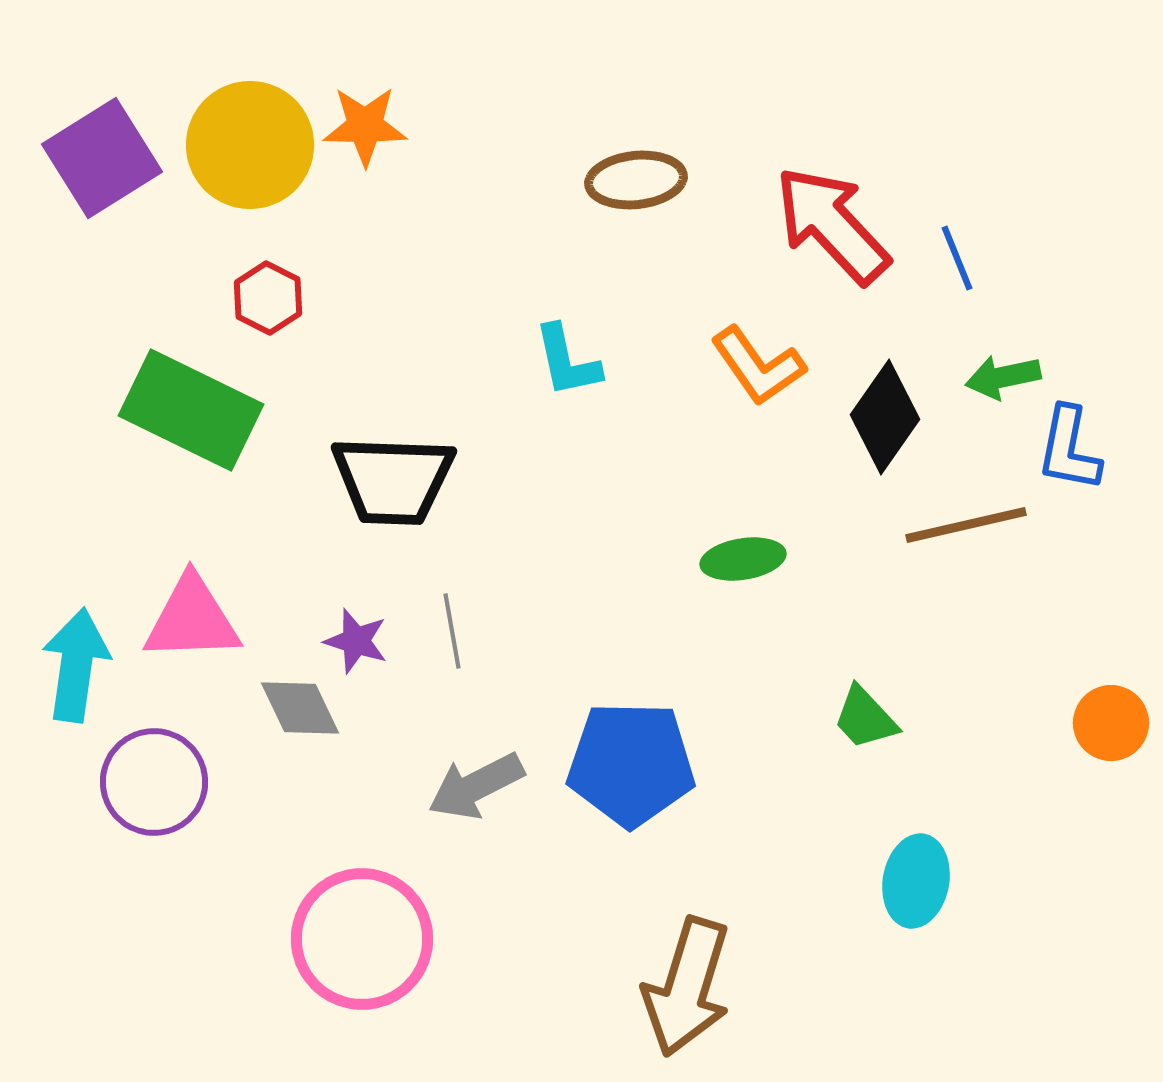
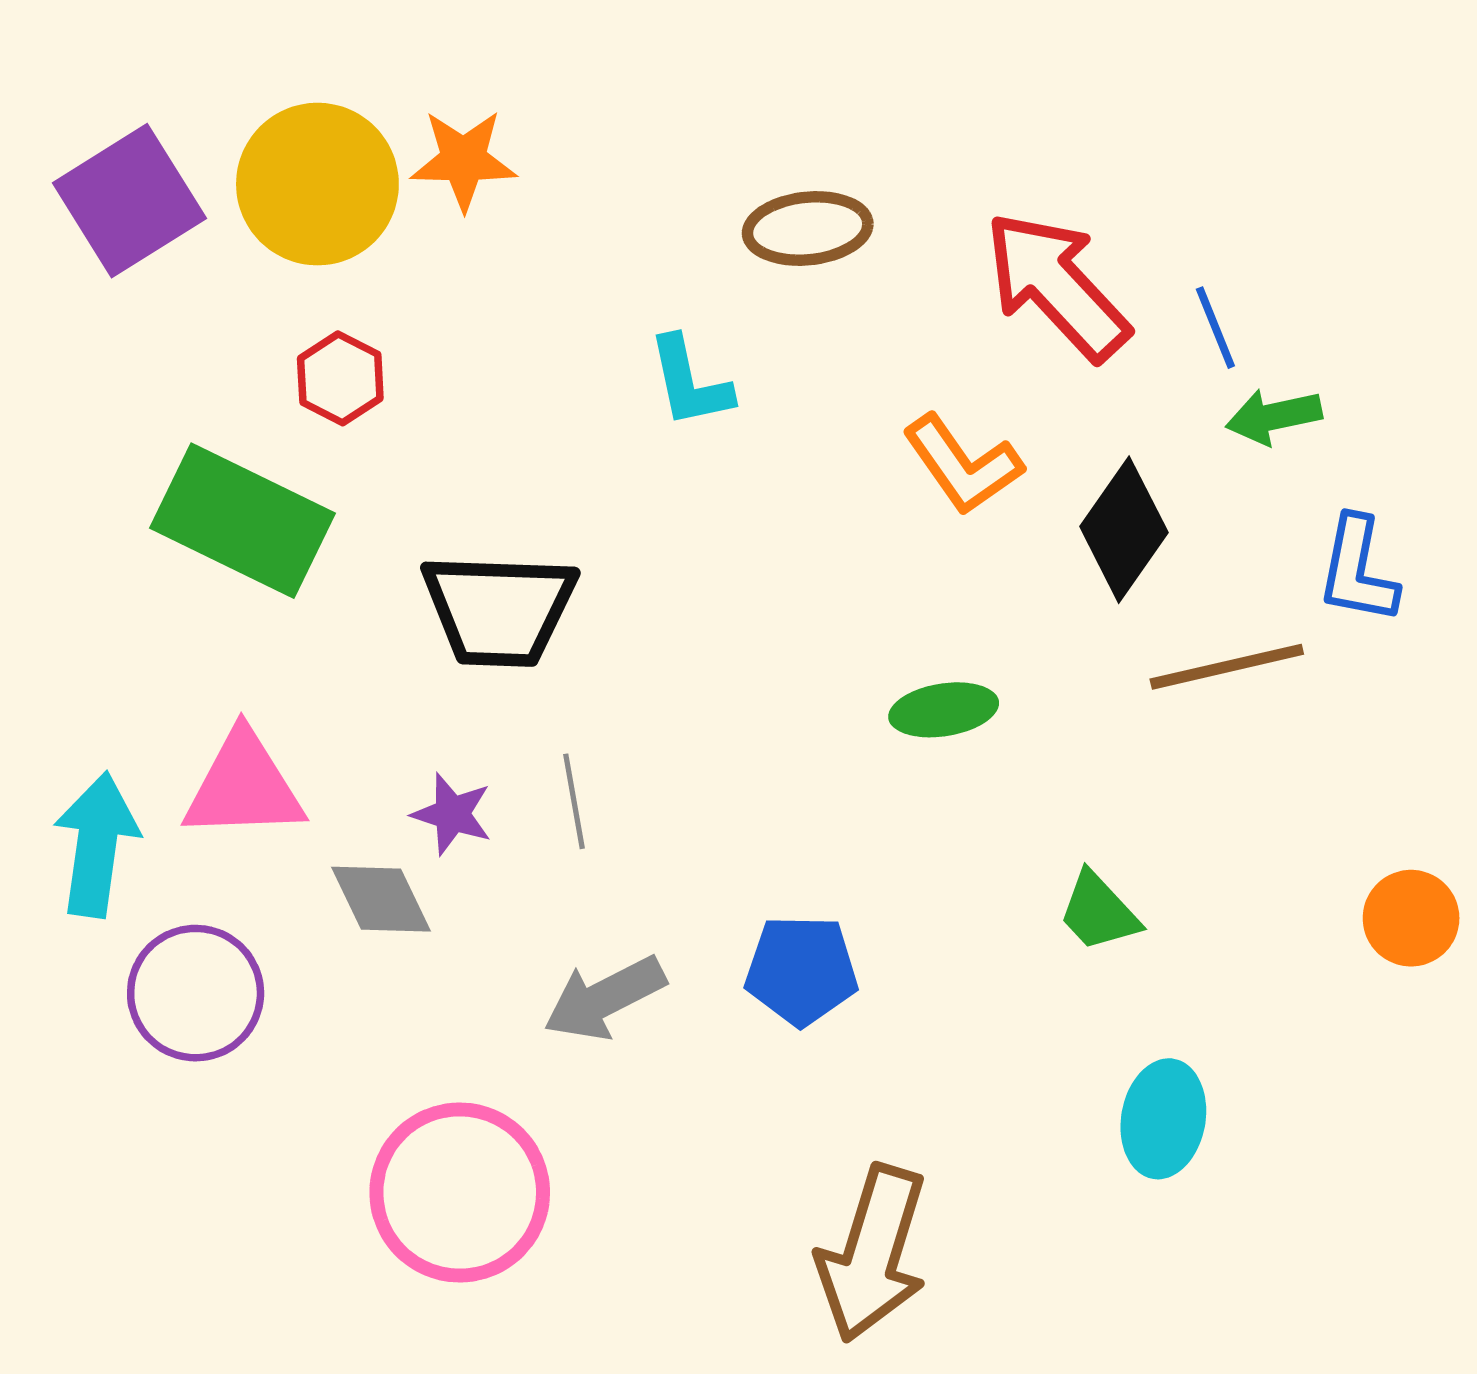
cyan L-shape: (567, 361) -> (690, 382), moved
green arrow: (1003, 377) -> (1274, 416), moved
blue pentagon: (631, 764) -> (801, 970), size x0.7

